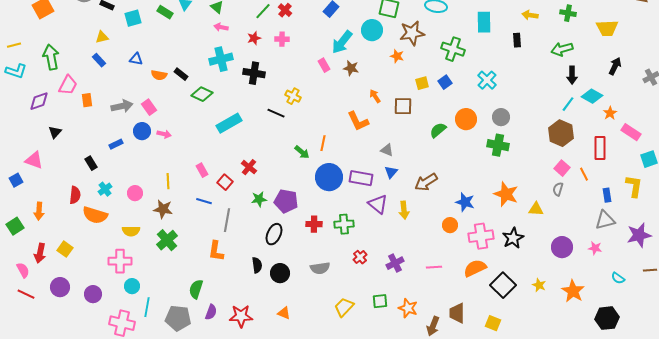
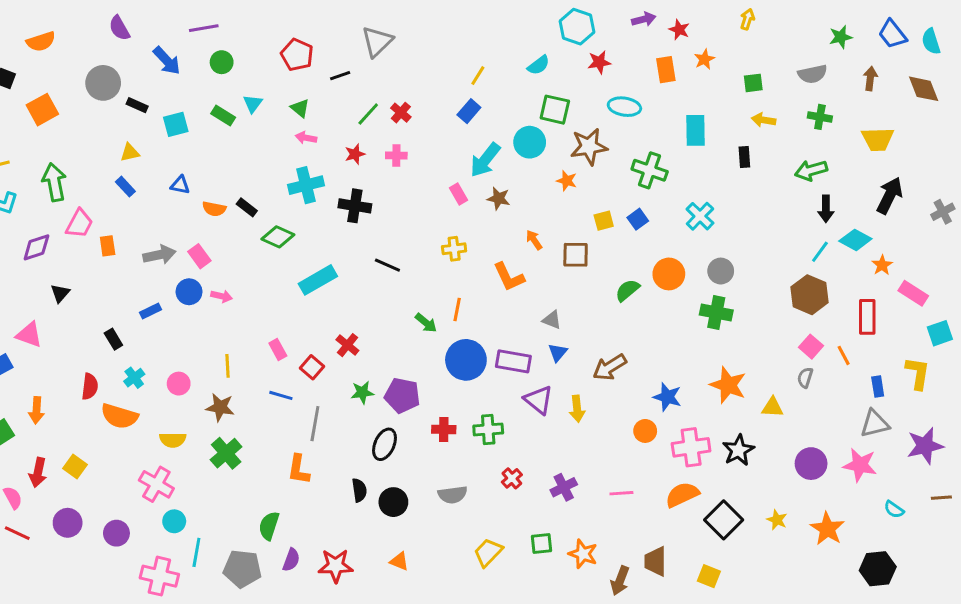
black arrow: (615, 66) -> (890, 195), size x1.4
yellow cross: (293, 96) -> (454, 249), moved, turned -35
pink star: (595, 248) -> (860, 465), size x1.6
pink cross: (120, 261) -> (156, 484), turned 30

